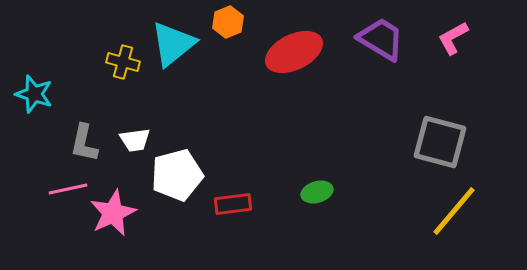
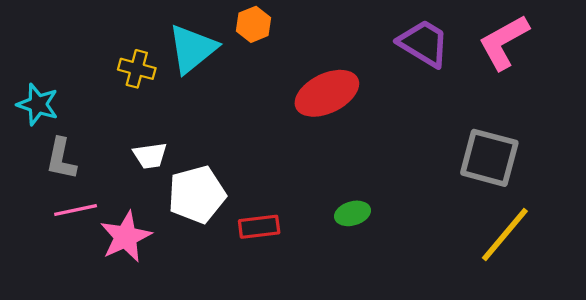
pink L-shape: (453, 38) -> (504, 42), size x1.5
red ellipse: (294, 52) -> (327, 93), moved
gray L-shape: (84, 143) -> (61, 159), moved

